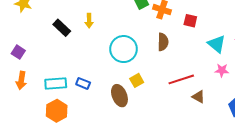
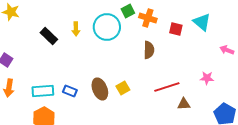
cyan triangle: (217, 44) -> (202, 22), moved
cyan circle: (124, 49) -> (107, 27), moved
brown ellipse: (119, 96) -> (100, 89), moved
brown triangle: (198, 97) -> (184, 104), turned -32

